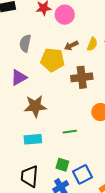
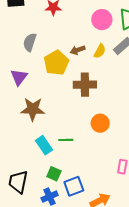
pink circle: (65, 15) -> (102, 20), moved
yellow pentagon: (52, 60) -> (56, 63), turned 30
purple triangle: (19, 77) -> (19, 77), turned -30
cyan rectangle: (33, 139) -> (44, 145), moved, turned 54

